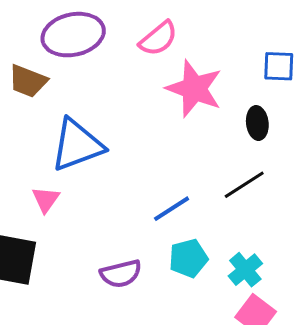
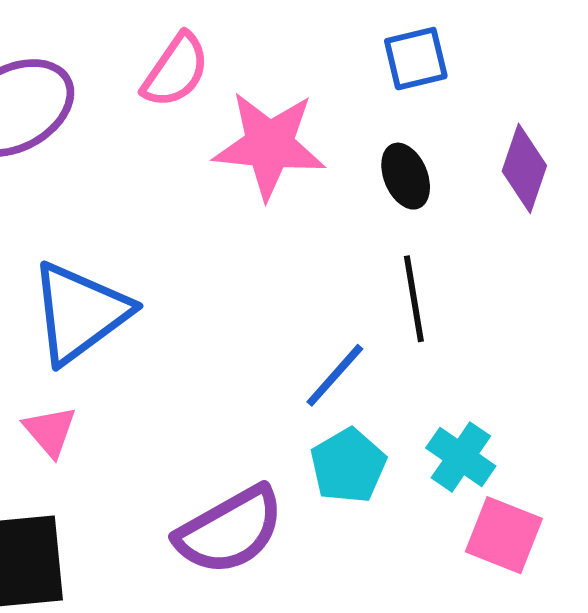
black line: (244, 185) -> (414, 299), turned -51
blue line: (172, 209) -> (335, 375), moved
purple semicircle: (121, 274) -> (230, 530), size x1.4

